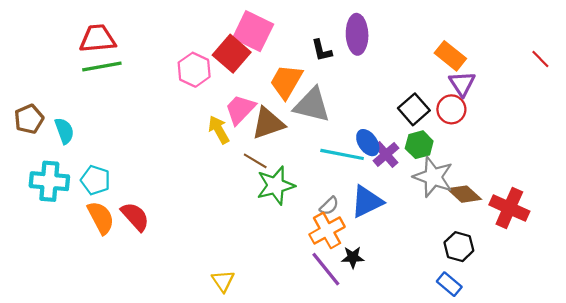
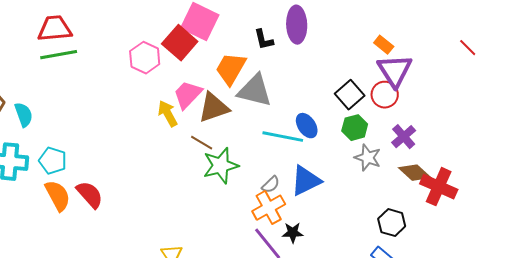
orange rectangle: (450, 56) -> (384, 45), size x0.7
purple triangle: (462, 84) -> (395, 71), size x1.4
purple cross: (386, 154) -> (404, 137), moved
gray star: (433, 177) -> (368, 158), size x0.7
brown diamond: (464, 194) -> (415, 173), moved

